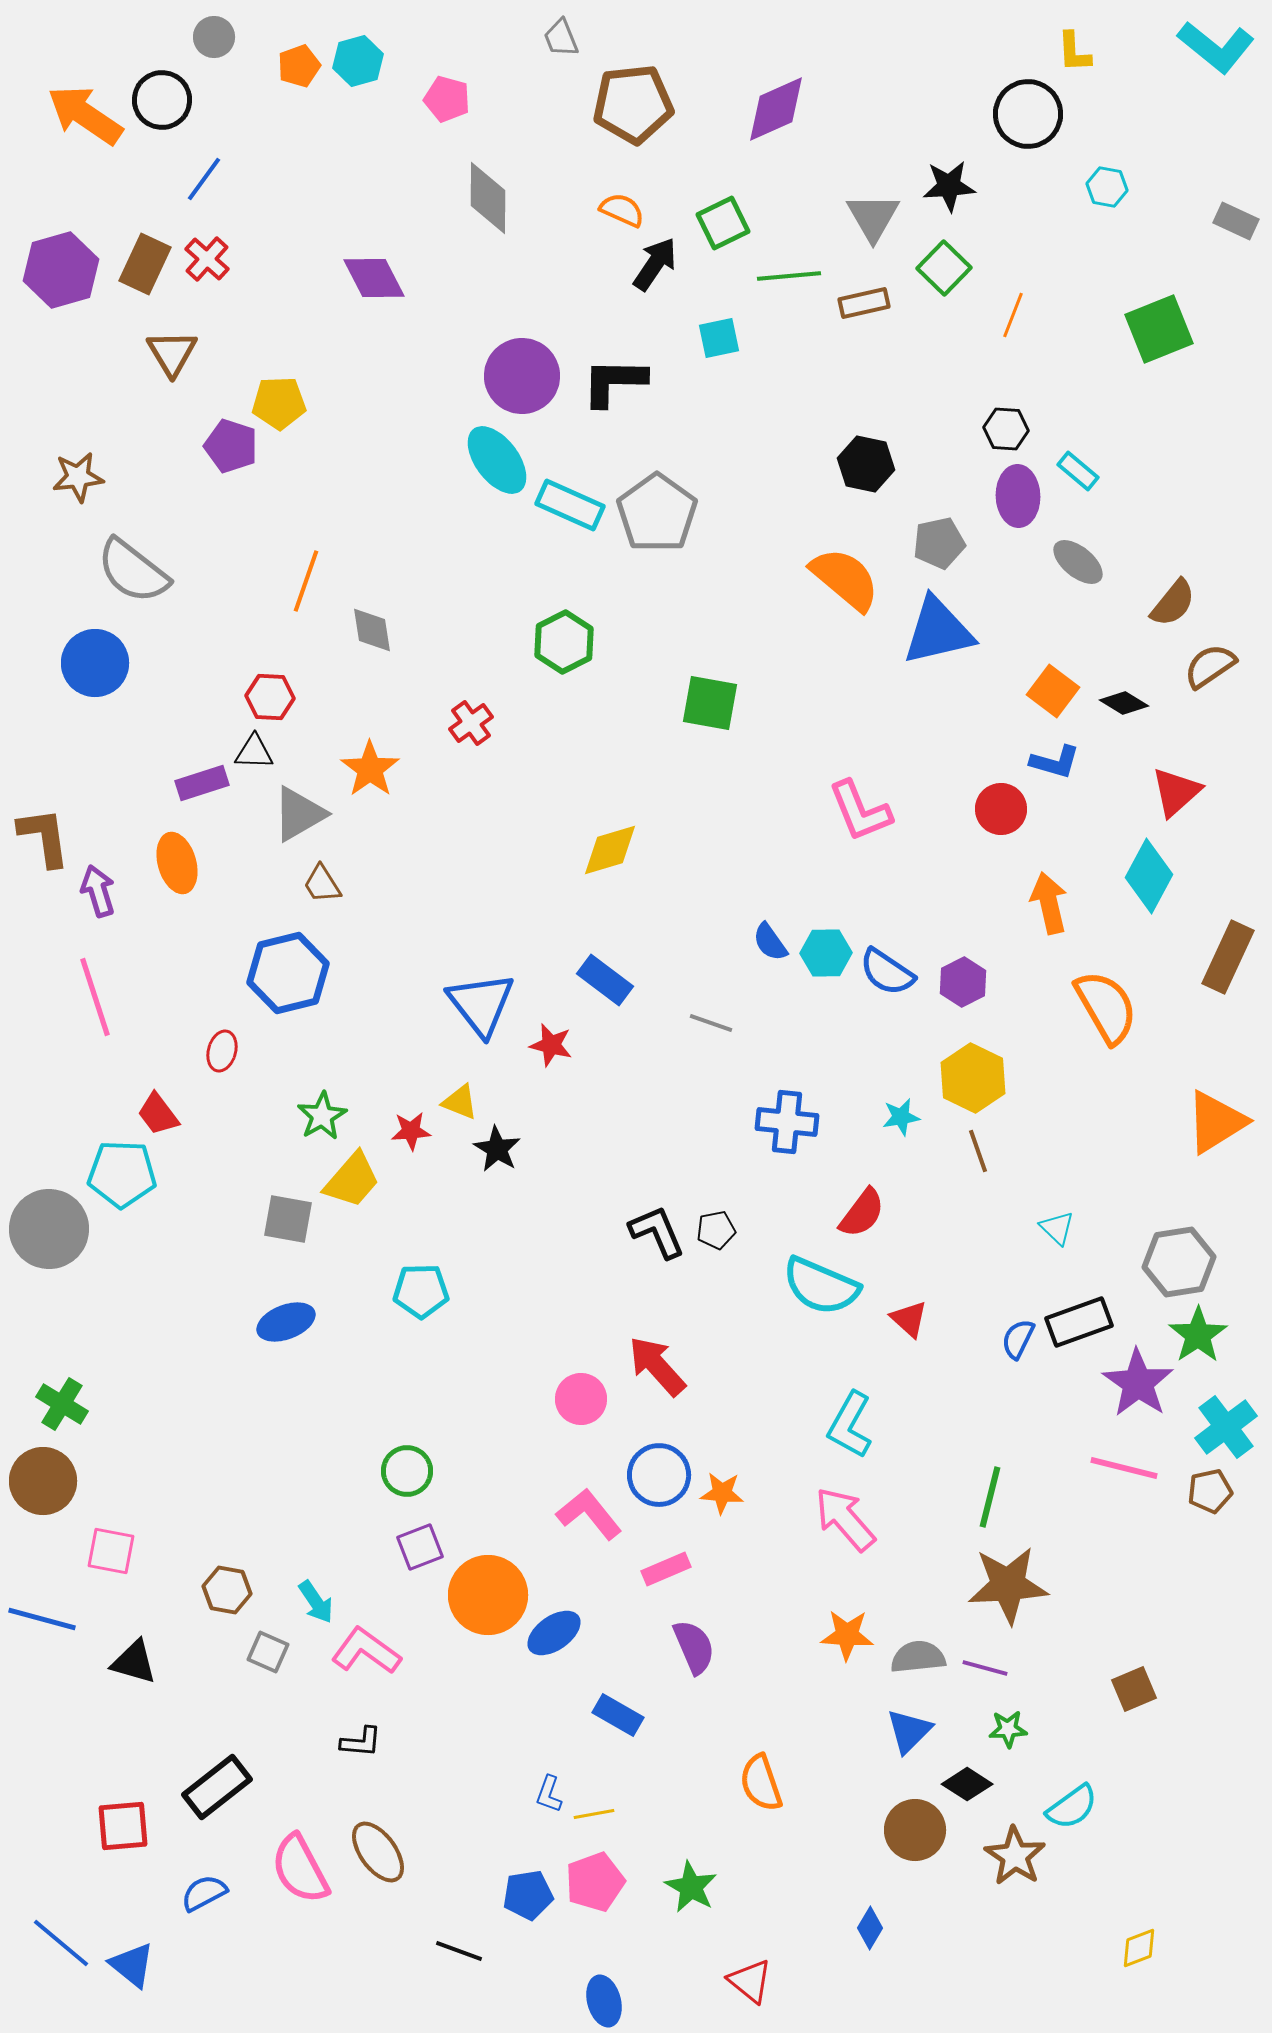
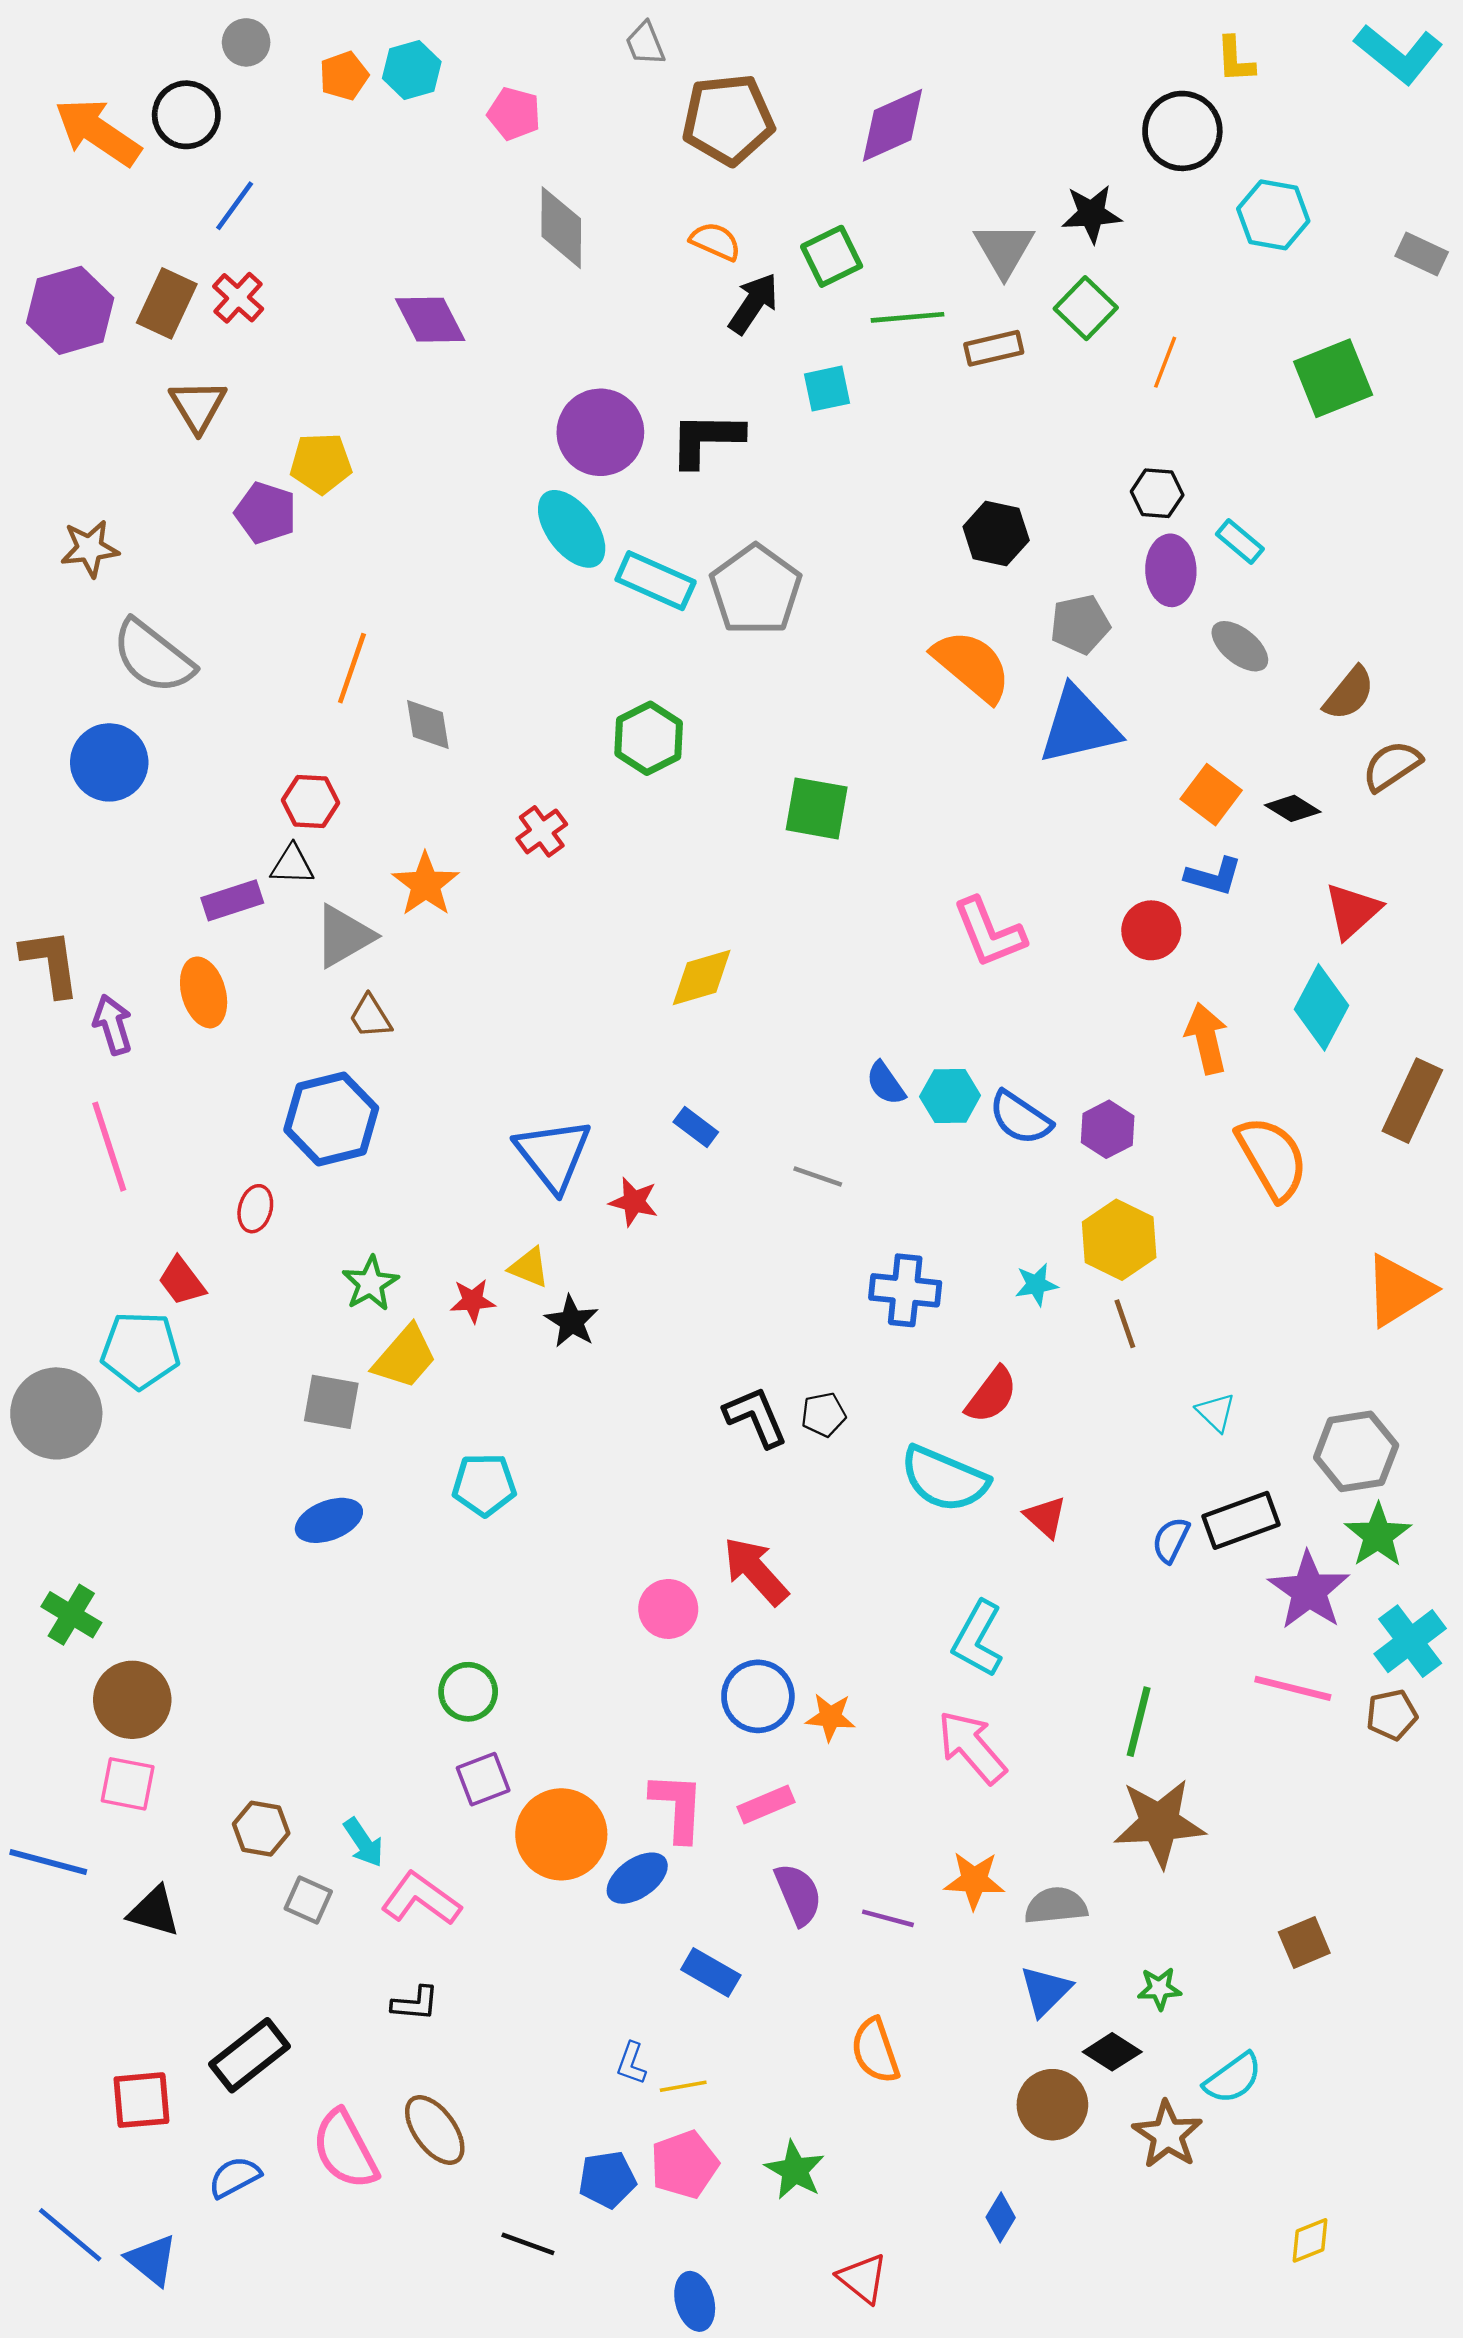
cyan hexagon: (1107, 187) -> (1273, 215), size x1.5
blue rectangle: (605, 980) -> (696, 1127), size x0.7
brown circle: (43, 1481) -> (132, 1700), moved
pink L-shape: (589, 1514) -> (677, 1807), moved, turned 42
purple line: (985, 1668) -> (888, 1918), moved

